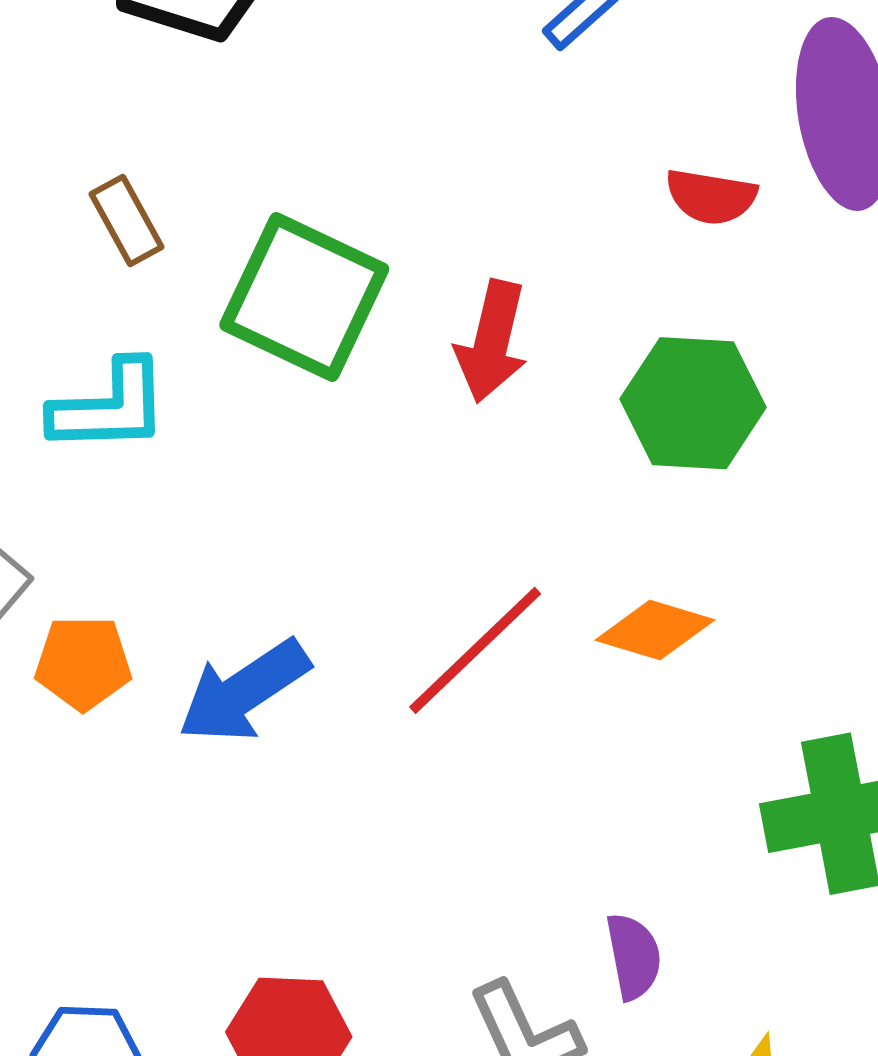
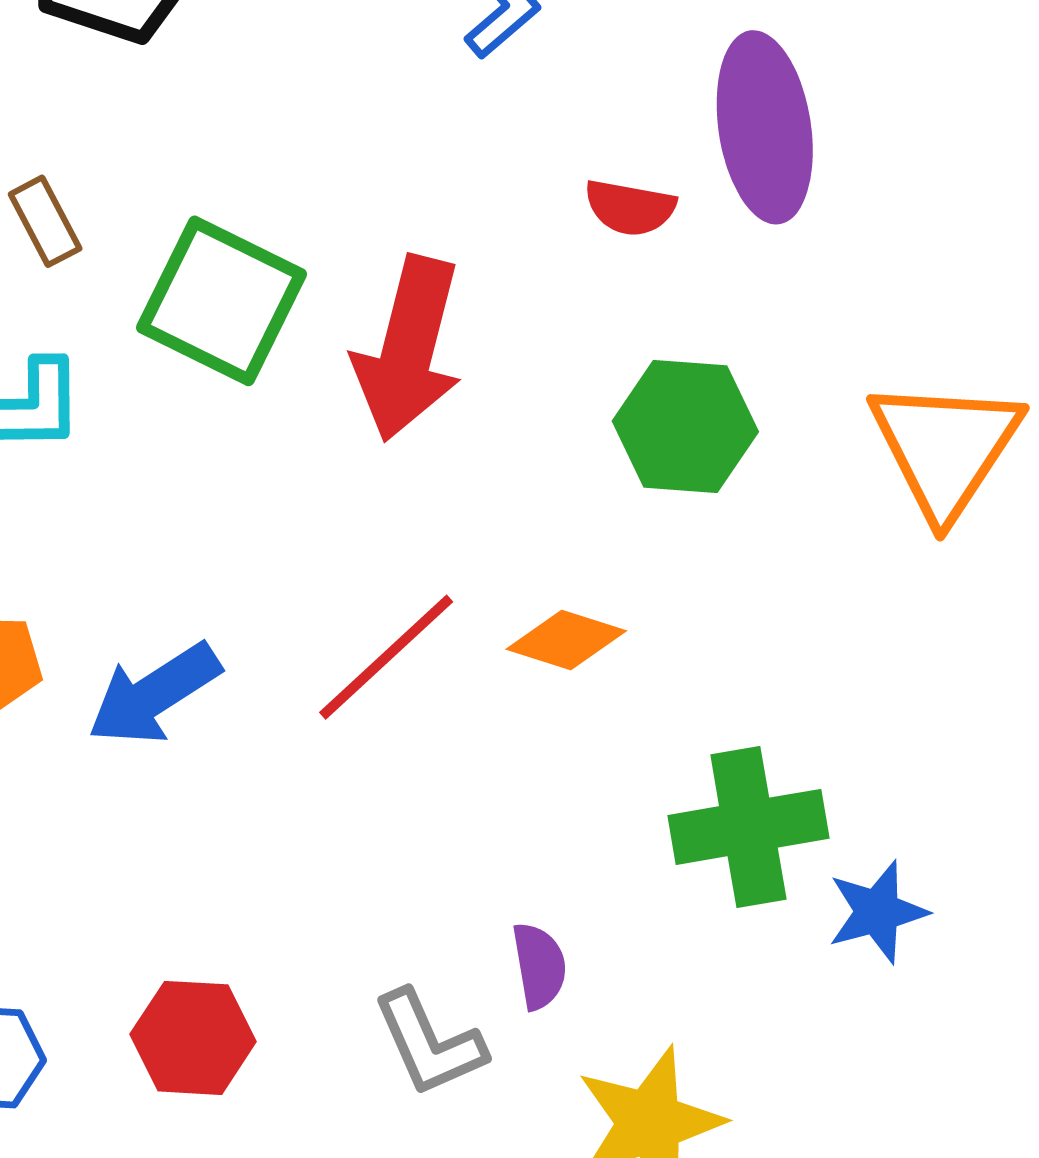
red arrow: (492, 341) -> (408, 349), size x1.5
green hexagon: (693, 403) -> (685, 426), moved

